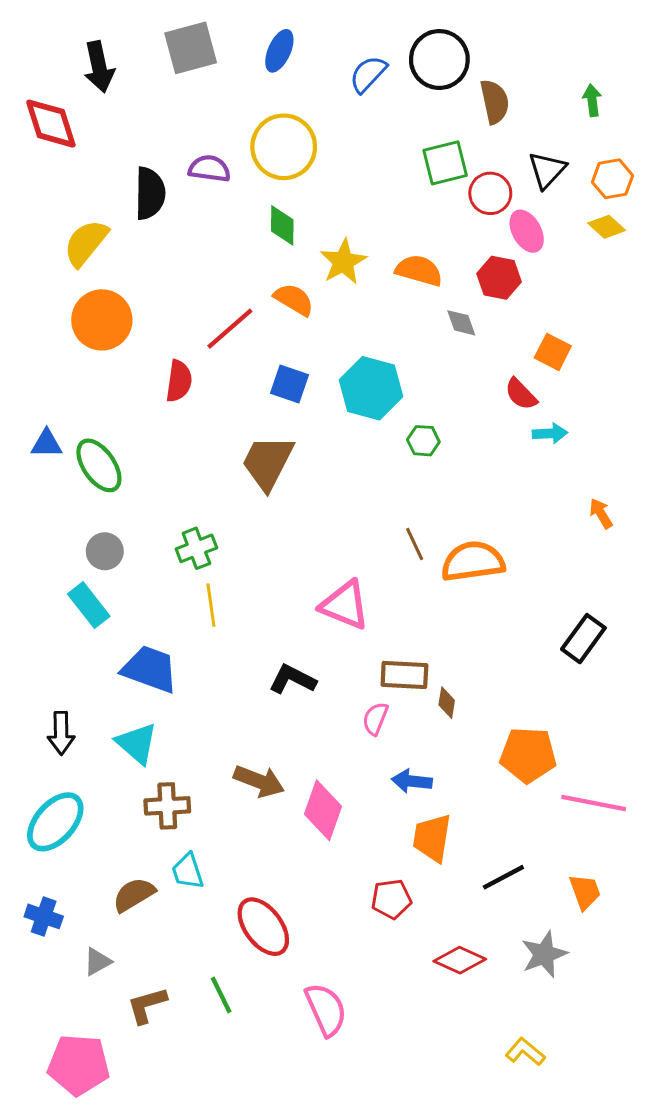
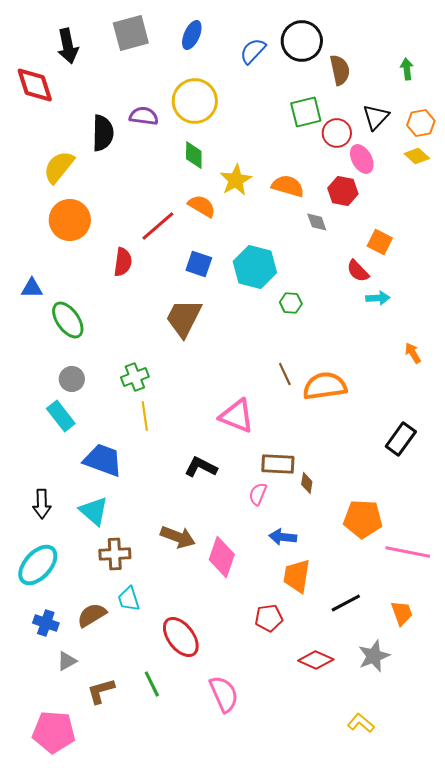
blue triangle: (47, 444) -> (32, 288), moved
blue cross: (44, 916) -> (46, 623), moved

